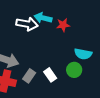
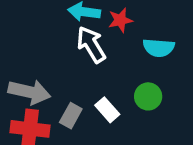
white arrow: (27, 24) -> (91, 45), moved, turned -125
cyan semicircle: (83, 54) -> (159, 48), moved

